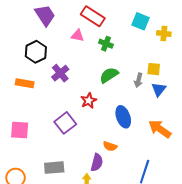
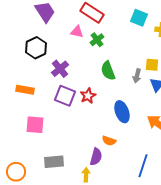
green cross: (106, 44) -> (97, 40), moved, turned 32
green semicircle: (109, 75) -> (108, 71), turned -78
orange rectangle: (25, 83) -> (25, 90), moved
purple square: (65, 123) -> (65, 96), moved, turned -30
pink square: (20, 130) -> (35, 125), moved

